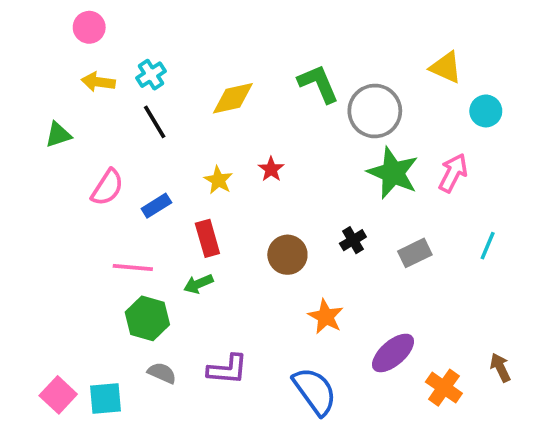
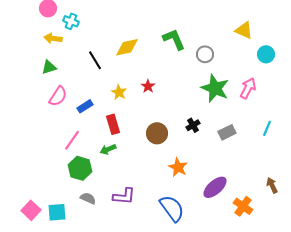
cyan cross: (151, 75) -> (71, 21), moved, turned -35
gray circle: (375, 111) -> (205, 54), size x0.6
black line: (155, 122) -> (95, 60), moved
green triangle: (58, 135) -> (49, 67), moved
pink line: (133, 267) -> (72, 140), turned -60
brown arrow: (500, 368) -> (272, 185), moved

